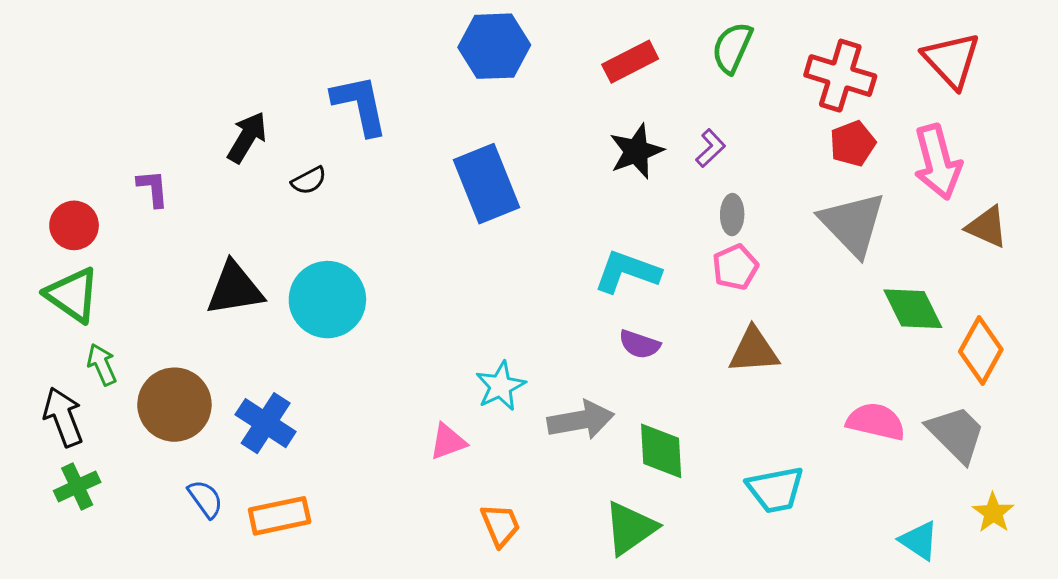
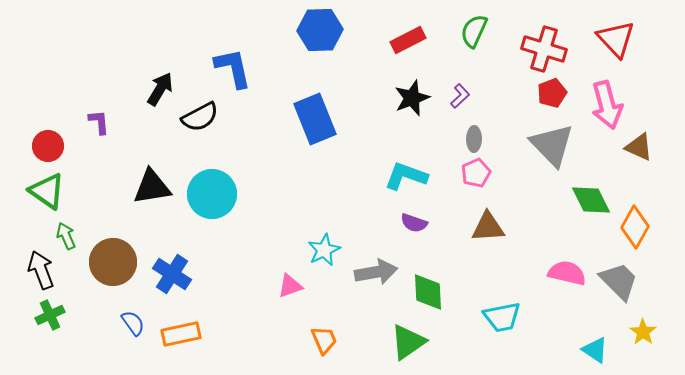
black semicircle: (309, 181) -> (200, 117), size x1.6

